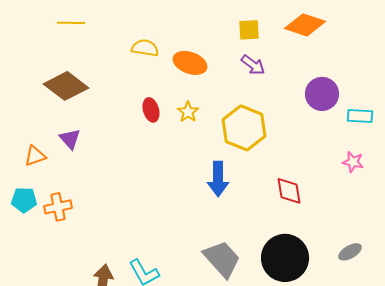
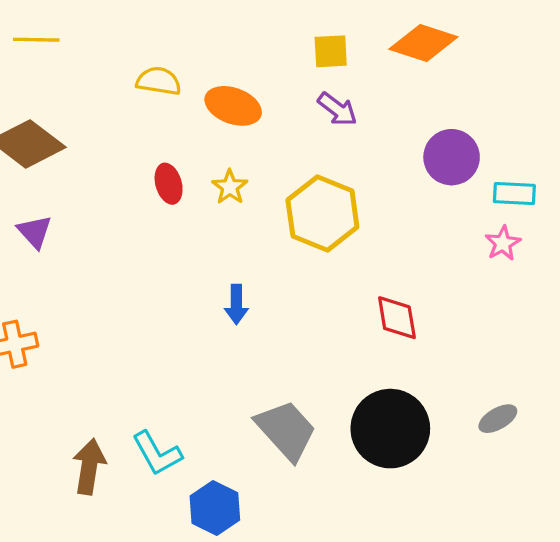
pink star: (353, 162) -> (503, 243), moved, turned 30
blue arrow: (218, 179) -> (236, 304), moved, size x0.7

